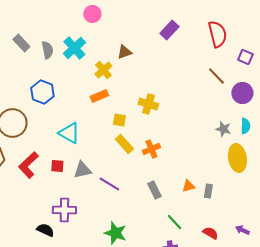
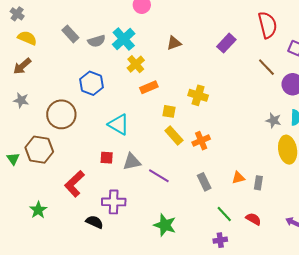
purple rectangle: (169, 30) -> (226, 43), moved
gray semicircle: (47, 50) -> (97, 41), turned 84
yellow cross: (103, 70) -> (136, 64), moved
red L-shape: (28, 165) -> (74, 184), moved
red semicircle: (210, 233) -> (253, 219), moved

